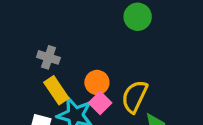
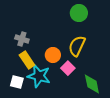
yellow semicircle: (135, 97) -> (77, 46), moved
pink square: (100, 103) -> (68, 68), moved

